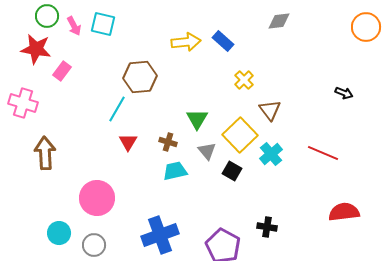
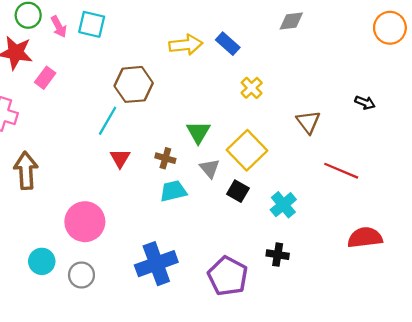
brown triangle: (270, 110) -> (308, 122), moved
cyan cross: (271, 154) -> (283, 205), moved

